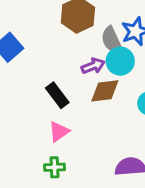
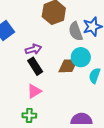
cyan circle: (120, 61) -> (81, 57), moved
purple arrow: (93, 66) -> (33, 49), moved

